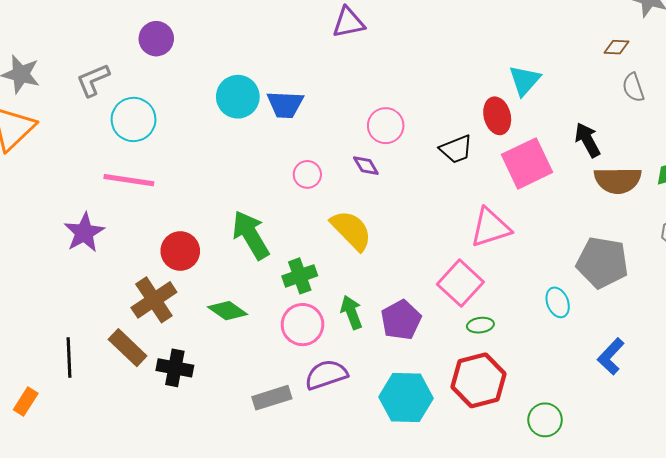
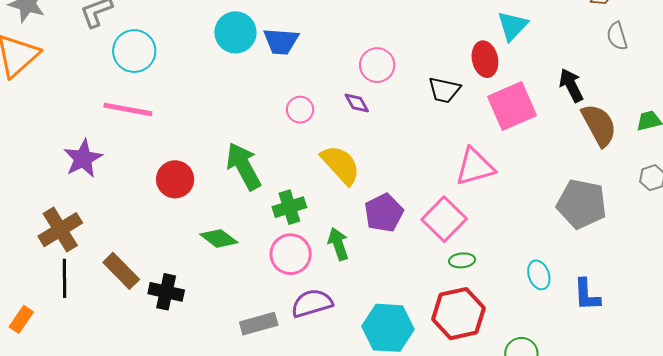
black trapezoid: (456, 149) -> (444, 90), turned 32
brown semicircle: (618, 180) -> (599, 125), turned -120
brown cross: (154, 300) -> (60, 230), moved
cyan ellipse: (558, 302) -> (539, 275), moved
purple pentagon: (401, 320) -> (384, 213), moved
blue L-shape: (611, 356) -> (587, 295), turned -48

